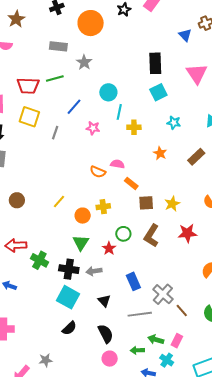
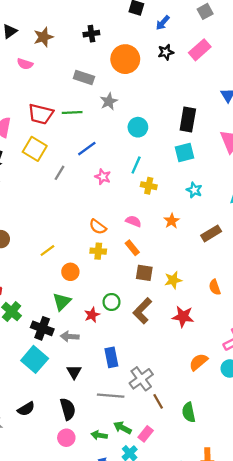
cyan circle: (108, 92) -> (138, 127), moved
pink semicircle: (117, 164) -> (133, 221), moved
yellow cross: (103, 207) -> (98, 251), moved
black semicircle: (69, 328) -> (26, 409), moved

